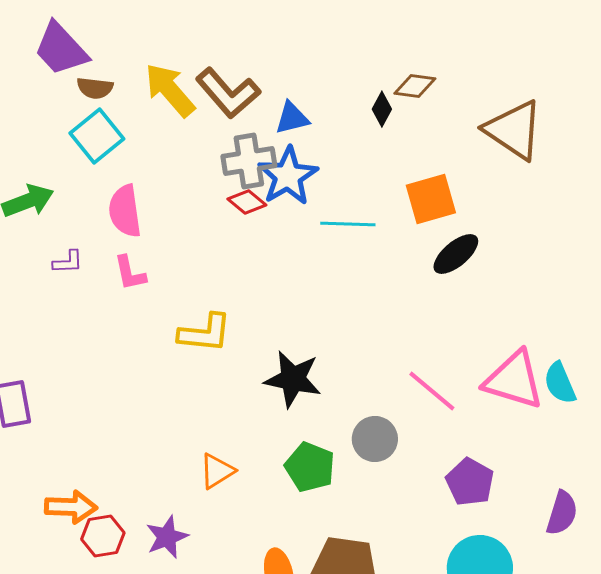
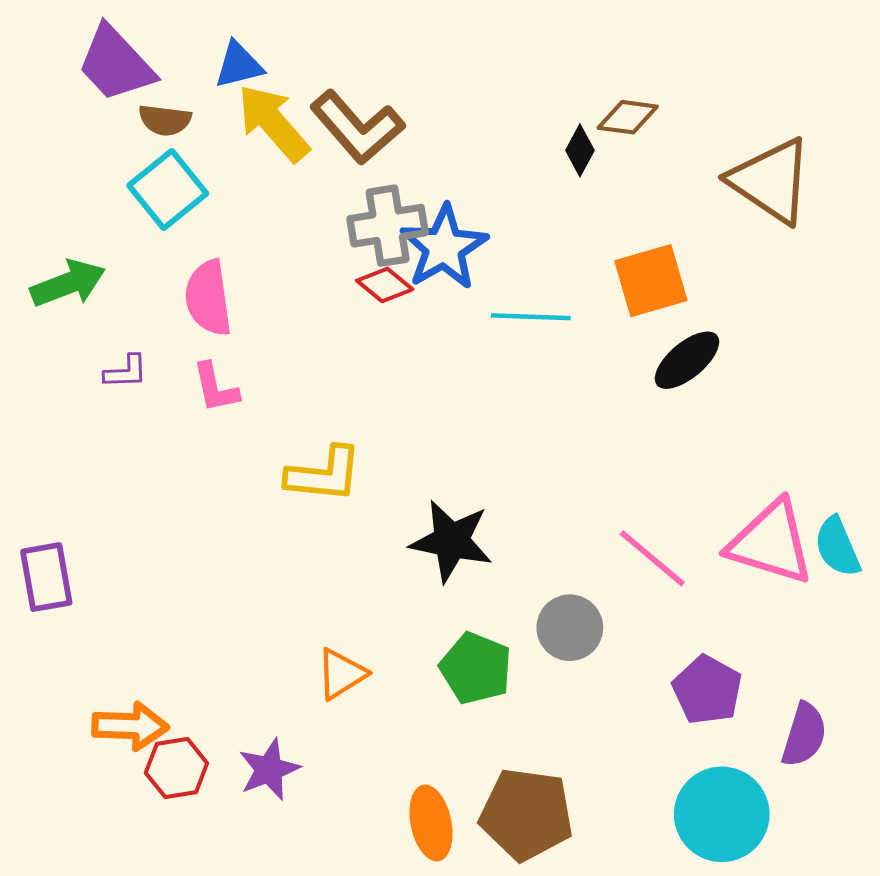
blue triangle: (292, 118) -> (239, 65), moved
purple semicircle: (562, 513) -> (804, 735), moved

